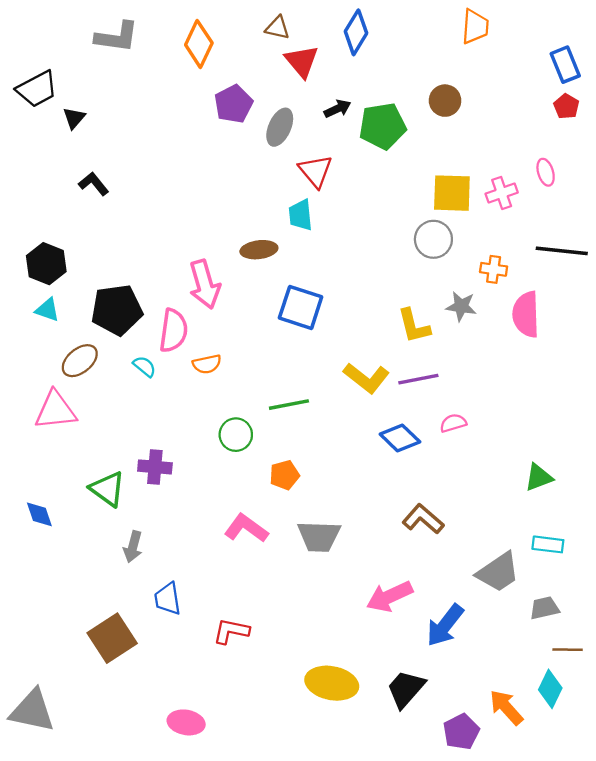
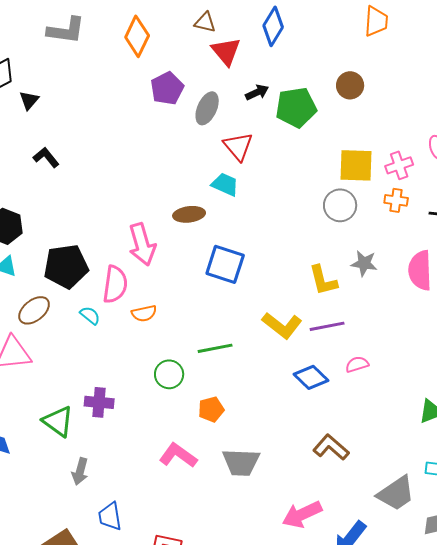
cyan trapezoid: (301, 215) -> (225, 184), turned 120
orange cross: (494, 269) -> (396, 200), moved

